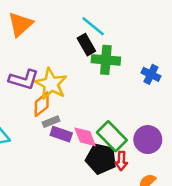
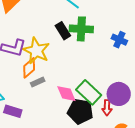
black rectangle: (86, 45) -> (63, 31), moved
purple rectangle: (61, 134) -> (13, 111), moved
red arrow: (121, 161) -> (107, 108), moved

